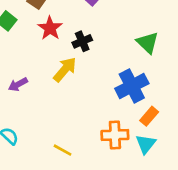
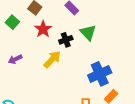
green triangle: (148, 43) -> (88, 33), moved
purple arrow: (18, 84) -> (15, 59), moved

